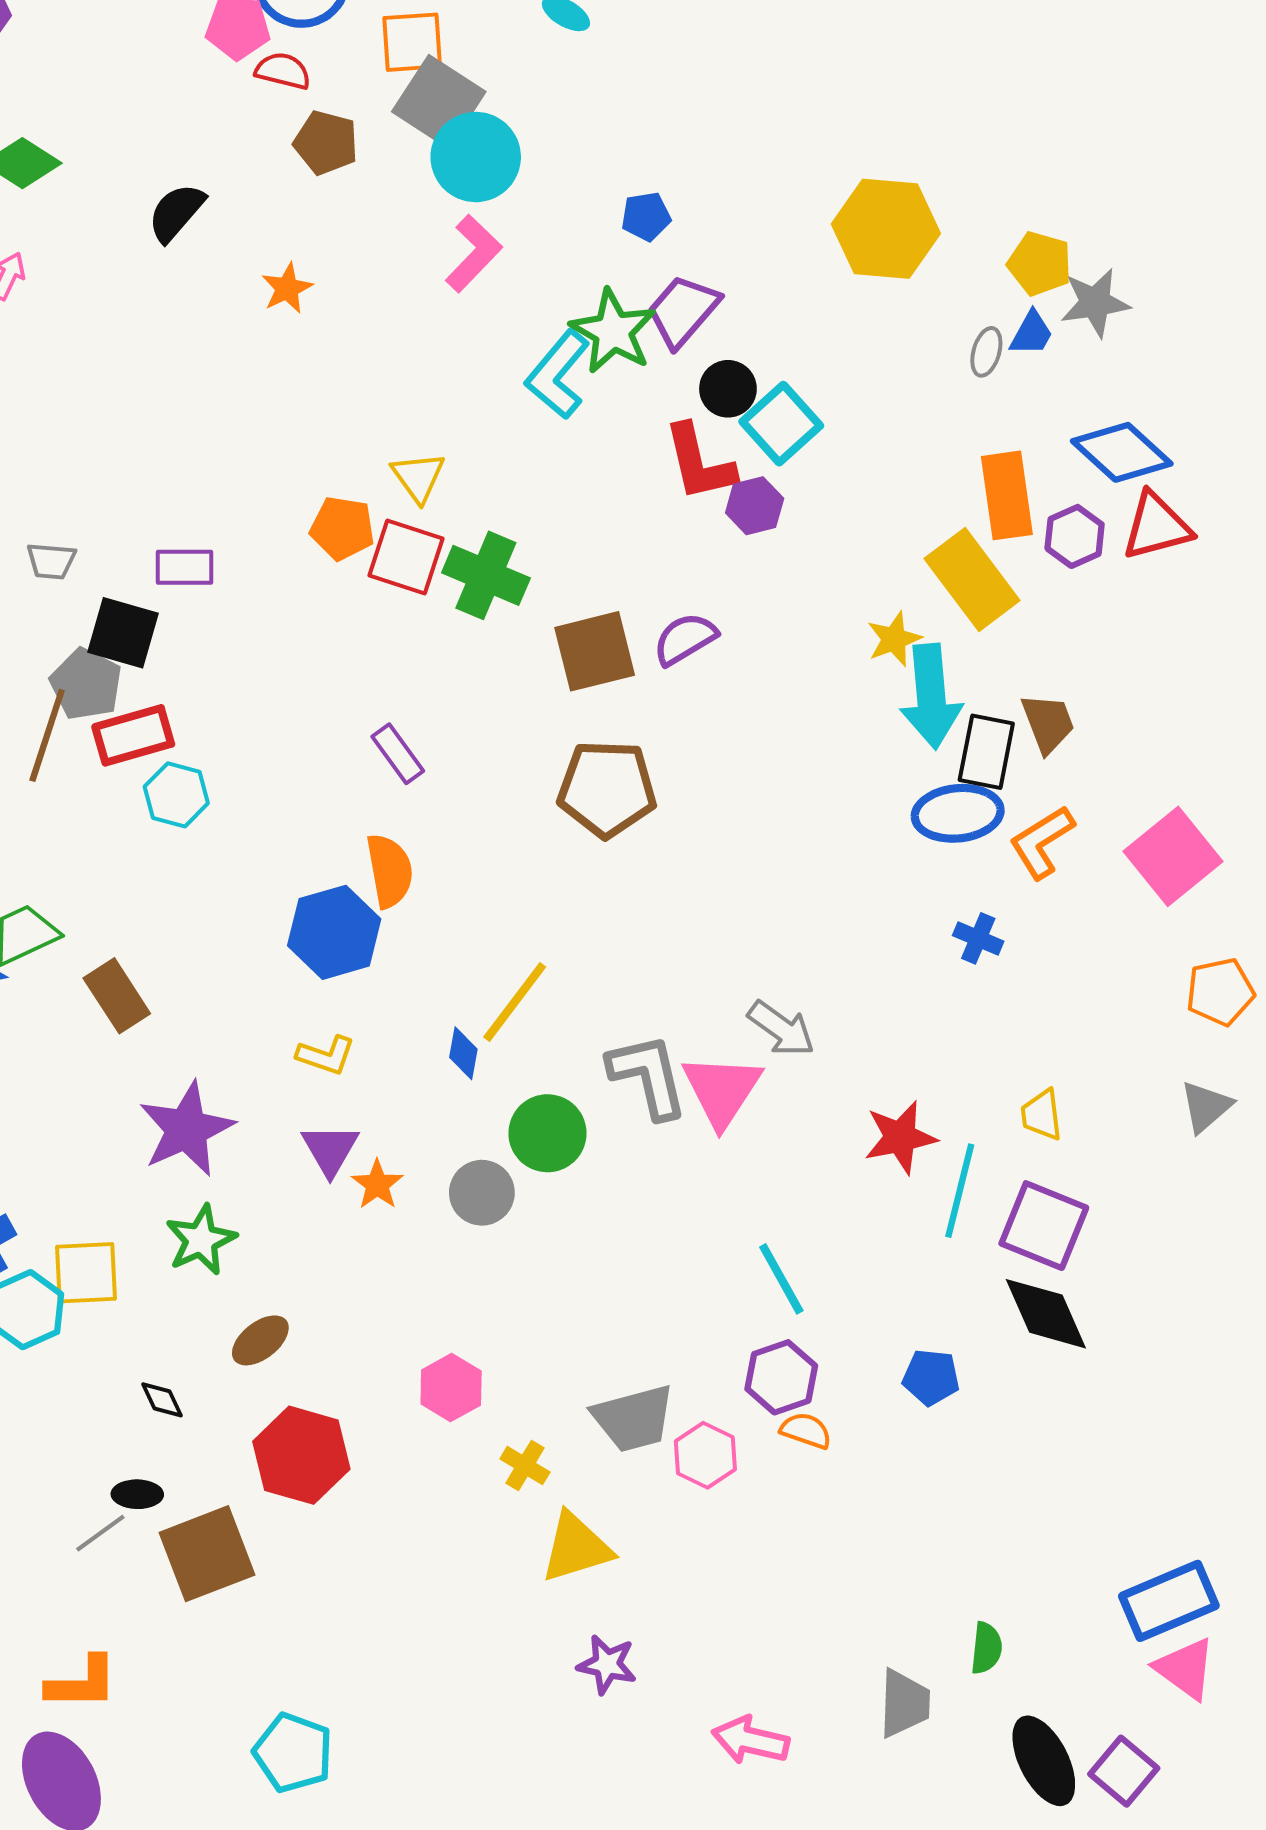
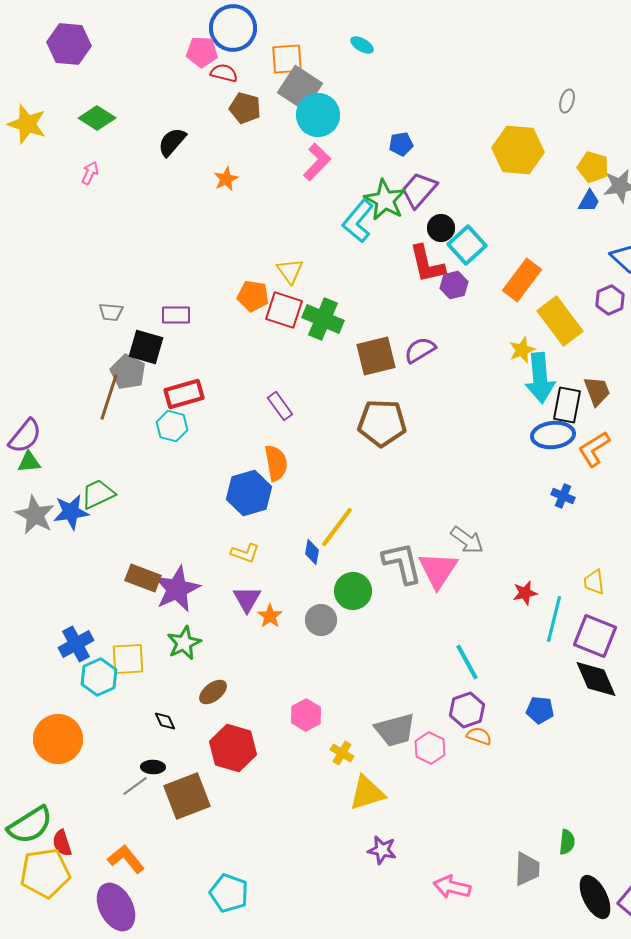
gray ellipse: (986, 352) -> (567, 101), moved
orange rectangle: (1007, 495) -> (522, 280), moved, turned 45
red rectangle: (133, 735) -> (184, 394), moved
brown rectangle: (117, 996) -> (143, 578), moved, turned -36
red star: (900, 1137) -> (525, 593), size x0.7
orange L-shape: (82, 1683) -> (126, 859), turned -129

